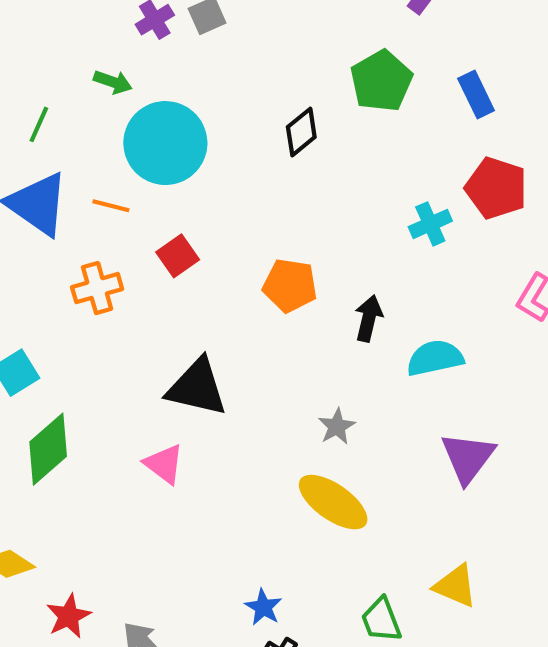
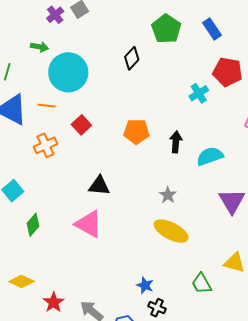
black triangle: (197, 387) -> (99, 186), size x0.7
green diamond: (48, 449) -> (33, 225), size x0.7
pink triangle: (164, 464) -> (89, 224), size x1.4

